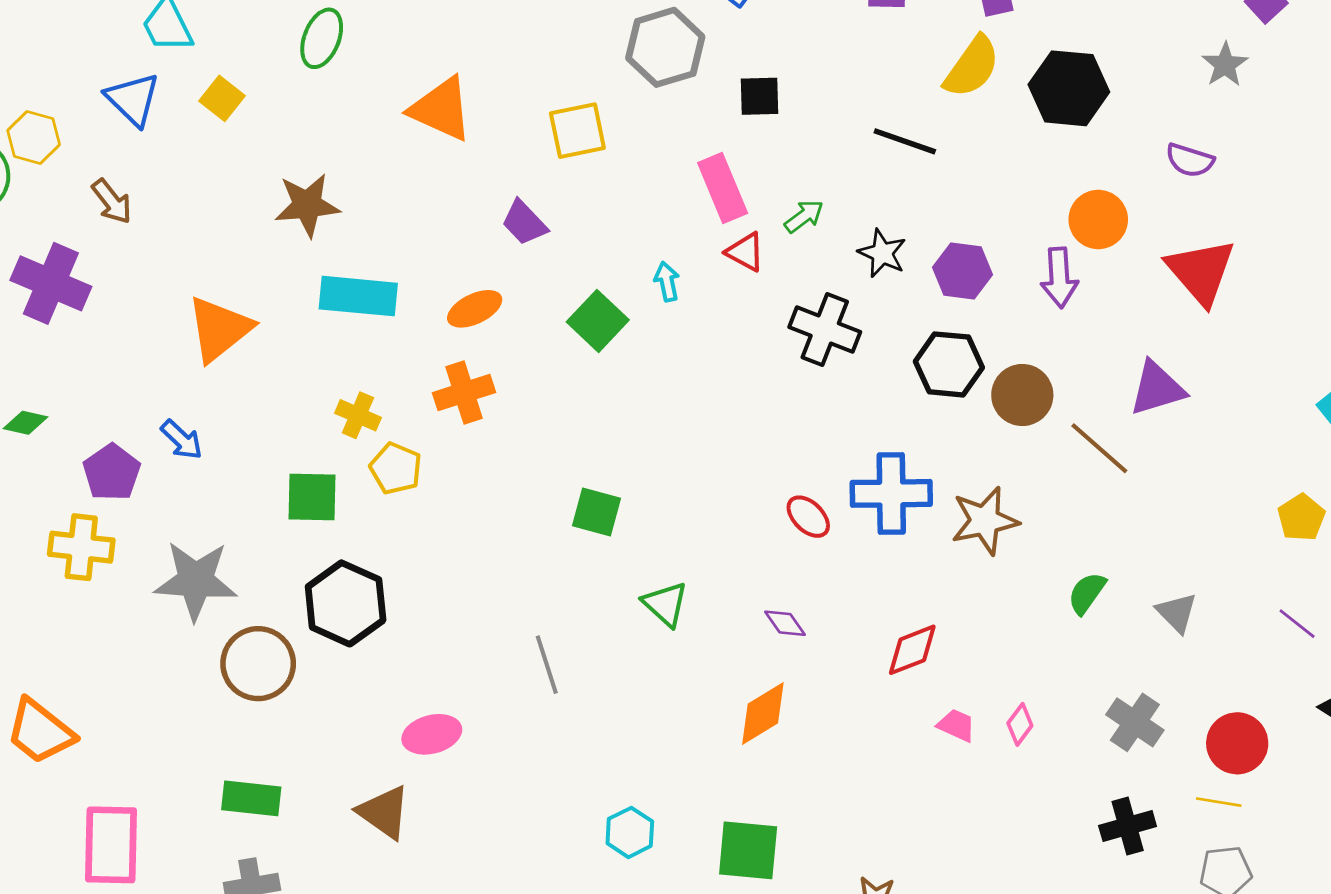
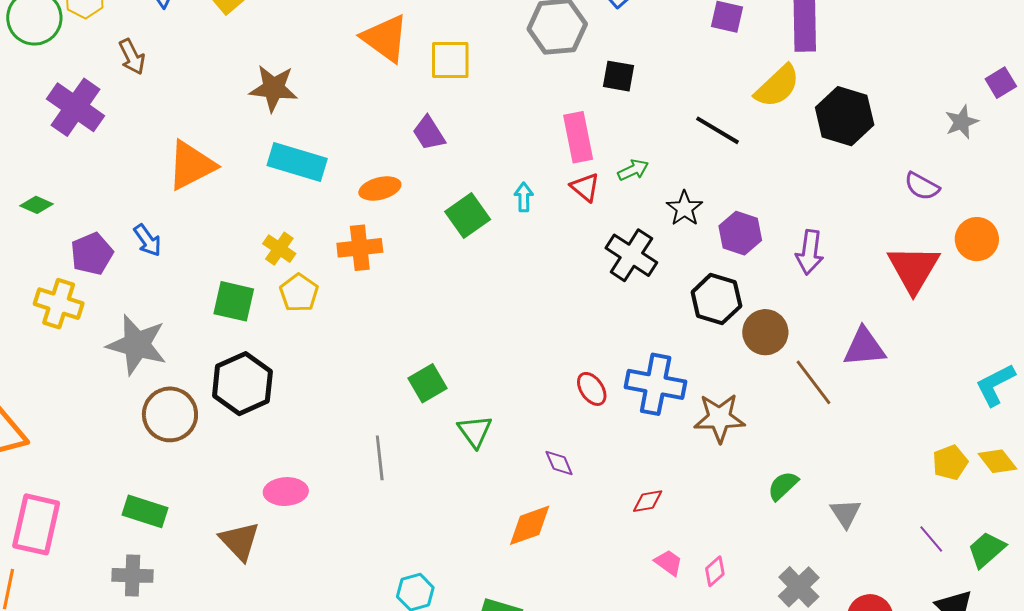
yellow square: (577, 131) -> (450, 60), moved
orange circle: (1098, 220) -> (977, 239), moved
green square: (596, 512) -> (427, 383), moved, turned 33
red diamond: (912, 650) -> (648, 501), size x0.7

